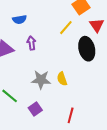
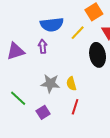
blue semicircle: (19, 20) -> (52, 24), moved, size x1.6
red line: (71, 115) -> (75, 107), moved

